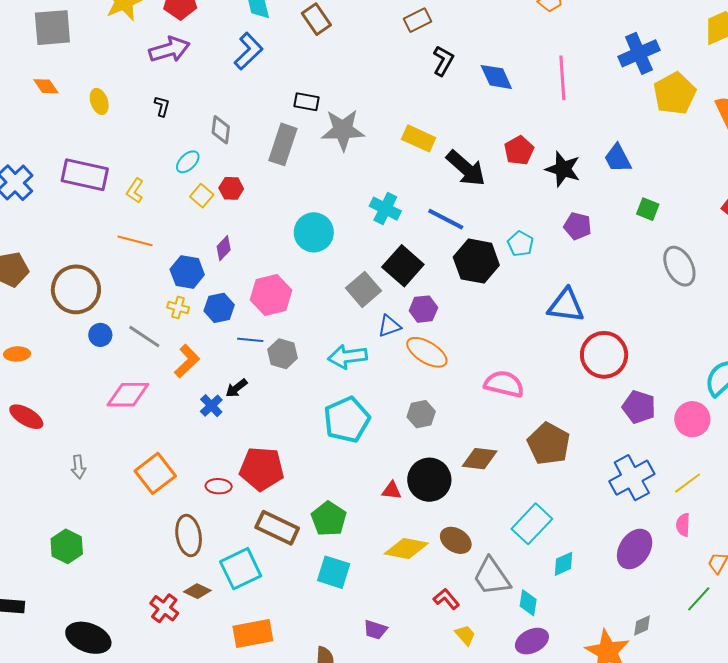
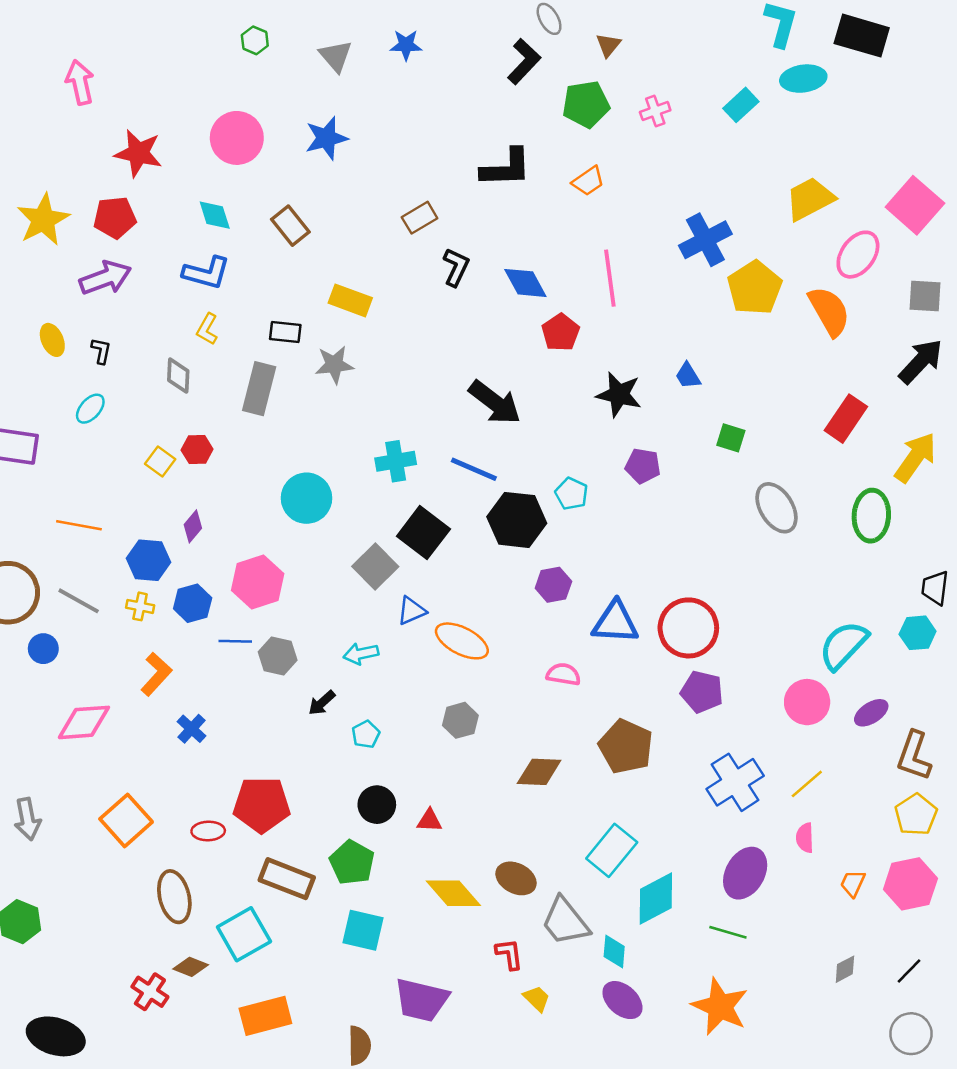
blue L-shape: (248, 51) -> (206, 273), turned 63
yellow ellipse: (99, 101) -> (52, 340), moved
gray star: (343, 130) -> (334, 365), size x0.7
yellow rectangle: (419, 138) -> (350, 300), moved
red pentagon: (519, 150) -> (561, 332), moved
blue trapezoid: (618, 158) -> (688, 376), size x0.7
cyan ellipse: (188, 162) -> (90, 409), moved
yellow L-shape: (135, 191) -> (207, 329), moved
cyan cross: (385, 209) -> (396, 461), turned -32
blue triangle: (566, 305) -> (615, 622), moved
purple hexagon: (423, 309) -> (553, 585), moved
gray line: (144, 337) -> (79, 601), moved
cyan arrow: (347, 357) -> (361, 654), size x0.7
pink semicircle: (504, 384) -> (563, 674), size x0.7
black arrow: (236, 388) -> (322, 703), moved
purple pentagon: (639, 407) -> (702, 692), moved
cyan pentagon: (347, 420) -> (366, 734), size x0.5
gray arrow: (78, 467) -> (27, 819), size x1.4
black circle: (429, 480) -> (377, 805), moved, size x0.7
yellow diamond: (406, 548) -> (453, 893), turned 42
cyan diamond: (564, 564) -> (656, 899), size x1.6
red L-shape: (446, 599) -> (509, 954), turned 36
green line: (699, 599) -> (728, 932), moved, turned 68
gray diamond: (642, 626) -> (845, 969), moved
purple trapezoid: (375, 630) -> (421, 1000), size x1.8
purple ellipse: (532, 641) -> (622, 1000), turned 72

